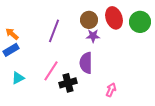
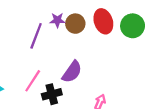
purple star: (93, 36) -> (57, 20), moved
purple semicircle: (86, 63) -> (72, 72), turned -145

